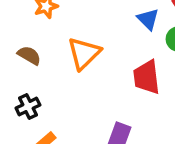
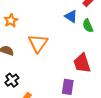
red trapezoid: (147, 77) -> (82, 63), moved

